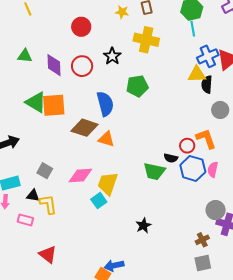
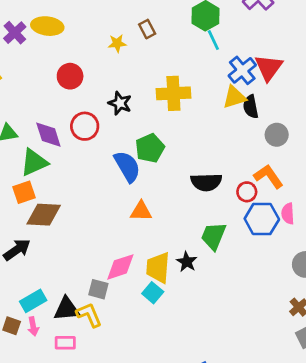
yellow cross: (146, 40) -> (173, 93), moved
green pentagon: (137, 86) -> (150, 148), moved
green triangle: (36, 102) -> (34, 162), moved, turned -40
orange square: (54, 105) -> (24, 192), moved, size x0.7
brown diamond: (85, 128) -> (44, 215), moved
black semicircle: (171, 158) -> (206, 182), moved, size x1.6
gray square: (45, 171) -> (98, 289), moved
green trapezoid: (154, 171) -> (213, 236), turned 115
black triangle: (33, 196) -> (67, 309), size x1.5
black star: (143, 225) -> (187, 262), moved

